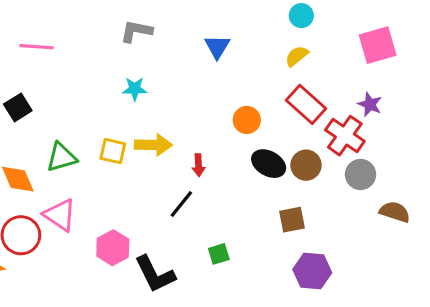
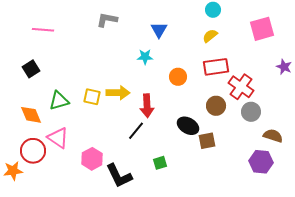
cyan star: (135, 89) -> (145, 57), moved
red rectangle: (306, 104) -> (216, 67), turned -50
purple star: (370, 104) -> (284, 67), moved
black ellipse: (269, 164) -> (188, 126), moved
red arrow: (199, 165) -> (147, 106), size x1.6
purple hexagon: (312, 271) -> (261, 162), moved

